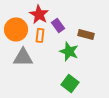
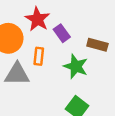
orange rectangle: (40, 35) -> (39, 56), moved

